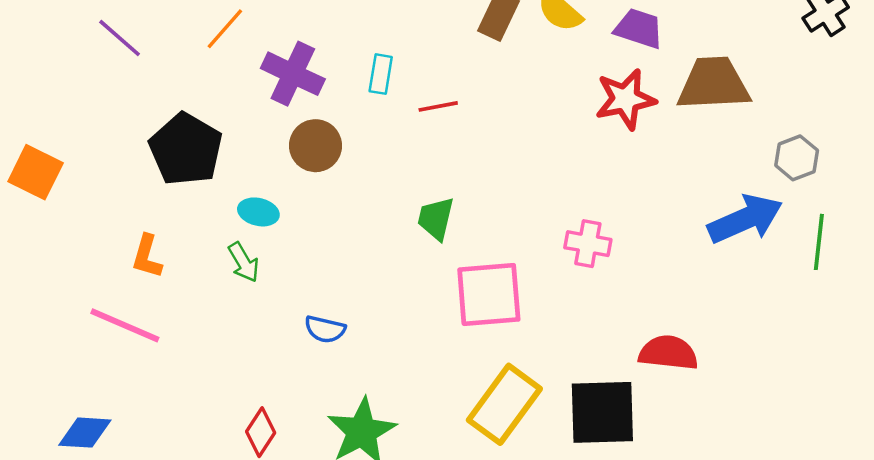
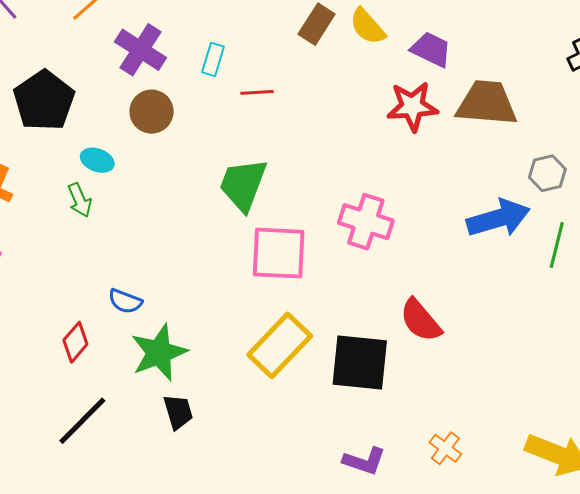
green trapezoid: (436, 219) -> (243, 185), size x1.5
pink cross: (588, 244) -> (366, 222), size x1.4
blue semicircle: (325, 329) -> (125, 301), moved
red semicircle: (668, 353) -> (421, 320), turned -144

